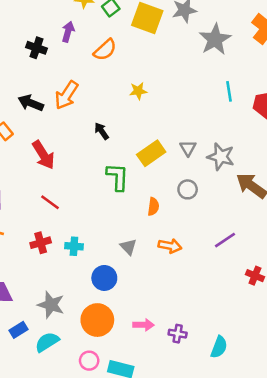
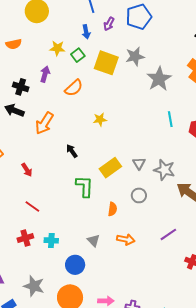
black arrow: (31, 103) -> (14, 110), moved
red arrow: (43, 155) -> (27, 170), size x0.6

